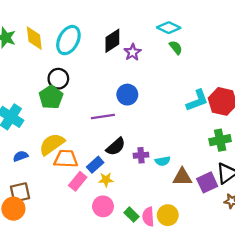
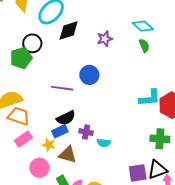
black diamond: (112, 41) -> (69, 30), moved
blue rectangle: (95, 165) -> (60, 131), moved
brown triangle: (182, 177) -> (68, 155), moved

